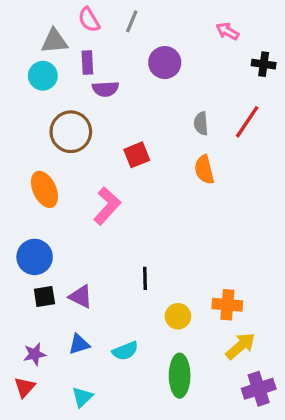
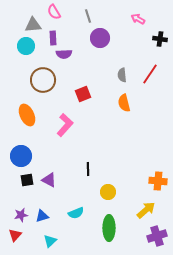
gray line: (132, 21) -> (88, 16), moved, turned -40
orange cross: (227, 305) -> (158, 181), moved
blue triangle: (79, 344) -> (42, 216), moved

